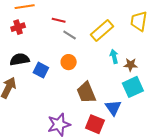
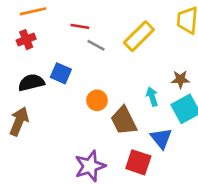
cyan arrow: (114, 56) -> (152, 97), moved
orange circle: (69, 62) -> (97, 100), moved
blue square: (41, 70) -> (61, 73), moved

